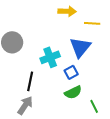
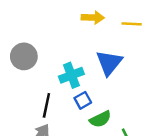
yellow line: (92, 23) -> (132, 24), moved
blue square: (71, 72) -> (83, 100), moved

